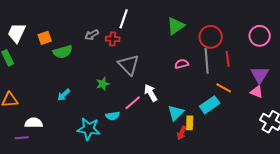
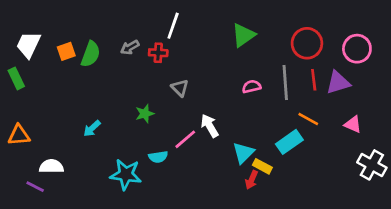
red circle: (211, 37) -> (307, 43), moved
green semicircle: (63, 52) -> (91, 54), moved, turned -54
gray triangle: (129, 65) -> (180, 88), size x0.6
purple triangle: (260, 75) -> (338, 82), moved, turned 42
yellow rectangle: (190, 123) -> (262, 166), turned -64
purple line: (22, 138) -> (35, 187), turned 32

